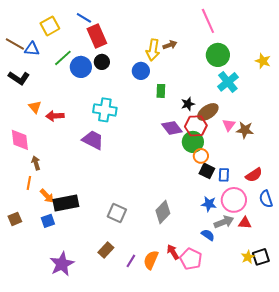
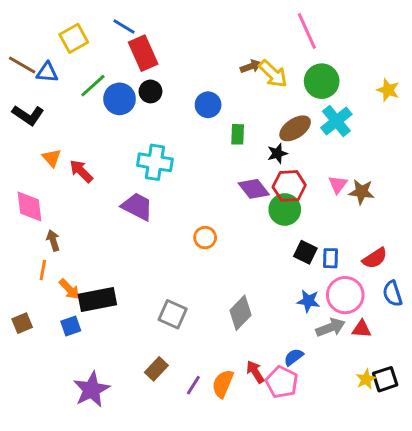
yellow arrow: (153, 50) -> (273, 74), moved, turned -55
brown ellipse: (208, 112) -> (295, 128), moved
red arrow: (55, 116) -> (81, 171), turned 48
orange circle: (201, 156) -> (205, 238), moved
blue semicircle: (208, 235) -> (294, 357), moved, turned -72

